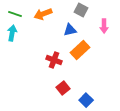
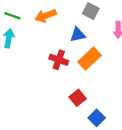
red cross: (54, 60) -> (59, 60), moved
red square: (63, 88) -> (78, 98), moved

